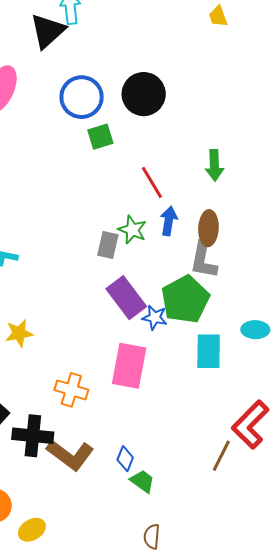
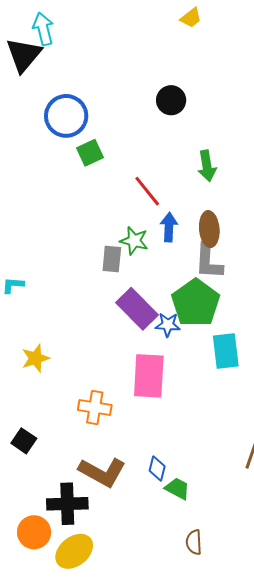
yellow trapezoid: (218, 16) -> (191, 18), turned -100
black circle: (144, 94) -> (171, 100), moved, size x0.7
black cross: (33, 436) -> (67, 504), moved
yellow ellipse: (32, 530) -> (74, 551), size x1.4

